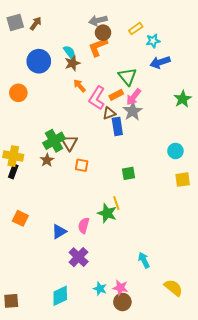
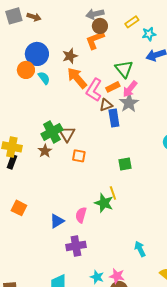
brown arrow: (36, 23) -> (34, 17), turned 72
cyan semicircle: (69, 52) -> (44, 78), moved
orange arrow: (80, 86) -> (77, 78), size x1.6
orange circle: (18, 93) -> (26, 70), moved
purple cross: (79, 257) -> (76, 246), turned 36

